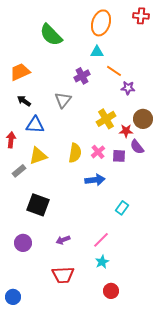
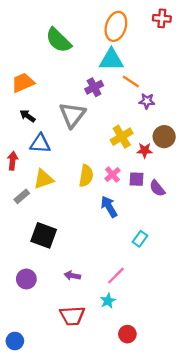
cyan triangle: (97, 52) -> (111, 60), size x1.6
gray triangle: (63, 100) -> (72, 115), size x1.4
purple semicircle: (137, 147) -> (157, 188), moved
blue arrow: (95, 180) -> (109, 207), turned -114
purple arrow: (63, 240) -> (72, 276), turned 32
cyan star: (102, 262) -> (108, 301), moved

